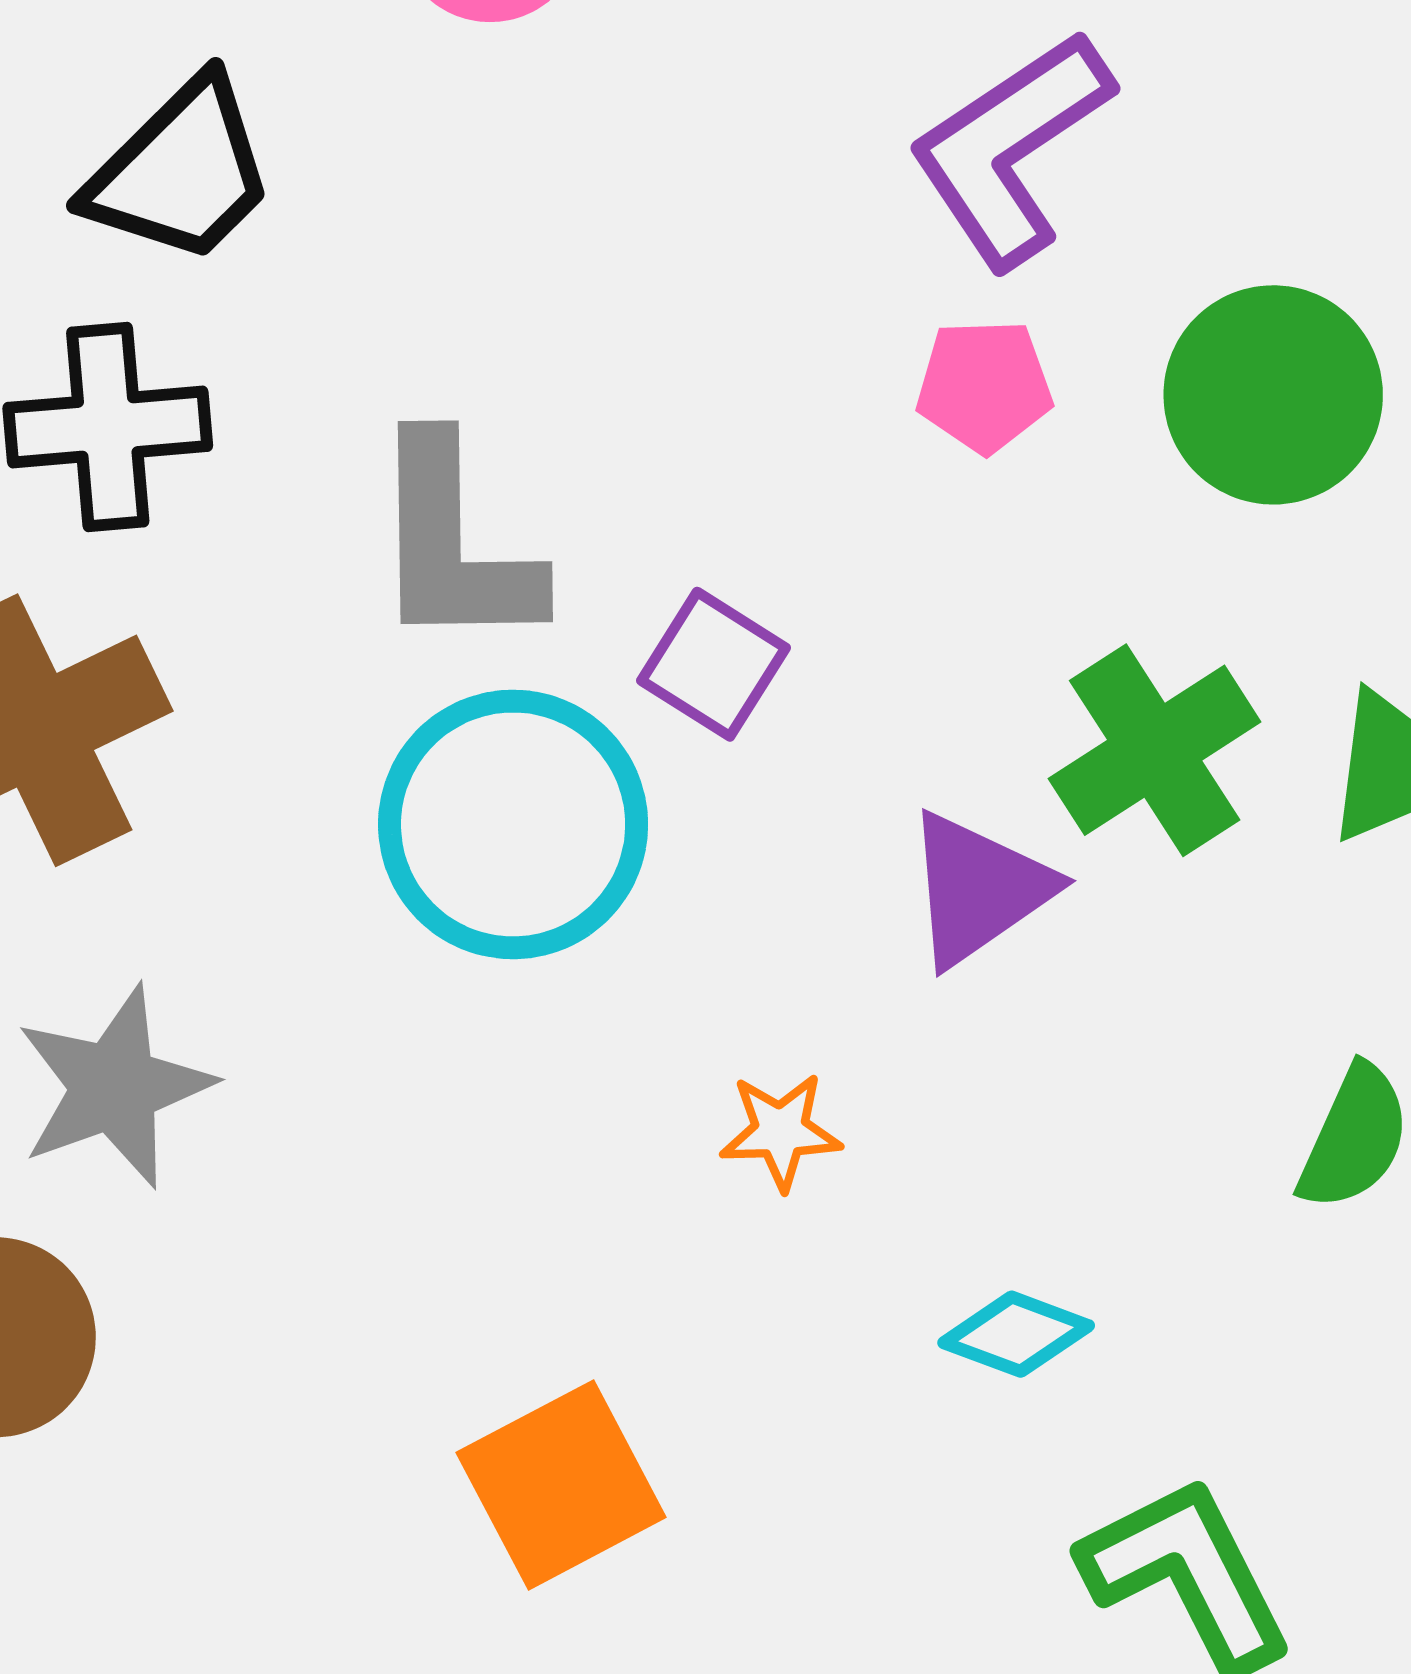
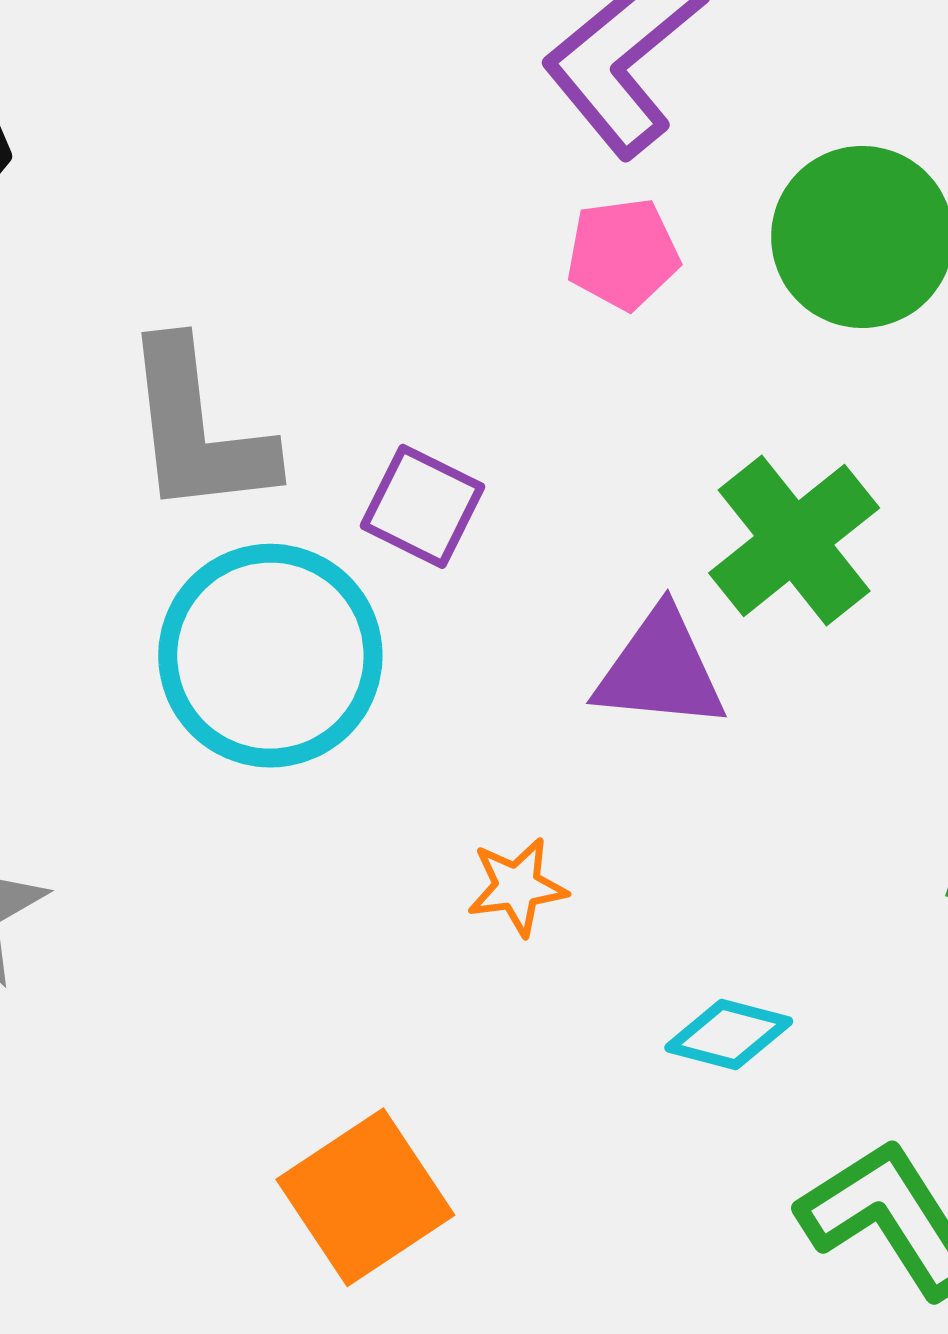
purple triangle: (978, 889) -> (660, 670), turned 46

